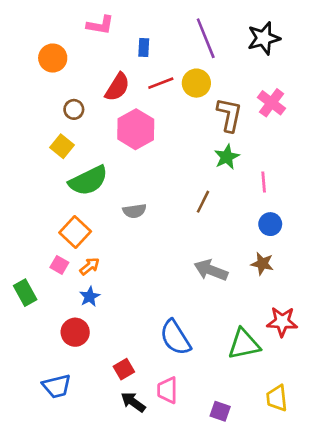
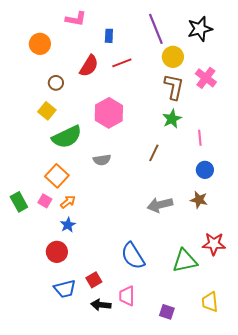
yellow circle: (196, 83) -> (173, 57), moved
pink hexagon: (136, 129) -> (109, 113), moved
gray arrow: (211, 270) -> (160, 205), turned -35
green rectangle: (25, 293) -> (19, 202), moved
blue trapezoid: (57, 386) -> (65, 289), moved
black arrow: (133, 402) -> (101, 305), turned -30

